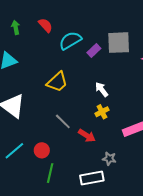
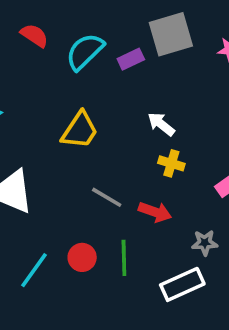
purple rectangle: (94, 51) -> (131, 59), turned 32
yellow cross: (102, 112) -> (171, 163), turned -32
green line: (50, 173) -> (124, 258), moved

